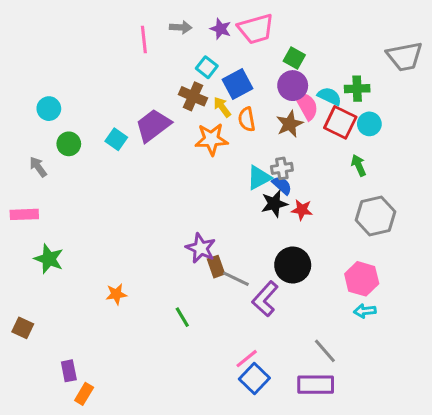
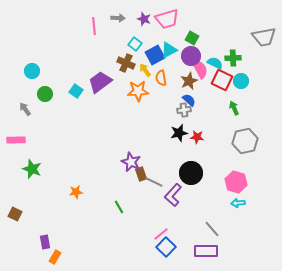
cyan triangle: (259, 178) -> (169, 50), moved
blue semicircle: (282, 185) -> (189, 100), moved

